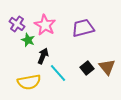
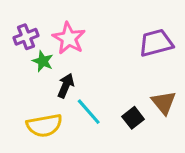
purple cross: (17, 24) -> (26, 37), turned 35
purple trapezoid: (83, 28) -> (156, 43), moved
black square: (87, 68) -> (133, 118), moved

